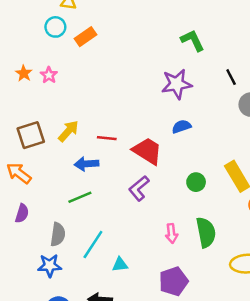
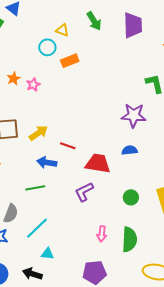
red trapezoid: (147, 151) -> (98, 163), turned -36
cyan triangle: (120, 265) -> (48, 254), moved

